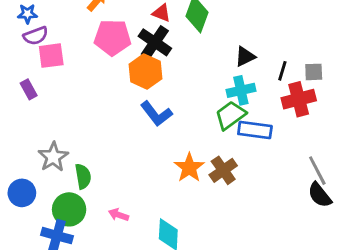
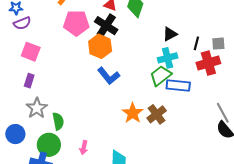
pink square: (51, 56) -> (31, 52), moved, turned 30
purple rectangle: (29, 89) -> (29, 81), moved, turned 48
pink arrow: (119, 215) -> (84, 148), turned -96

